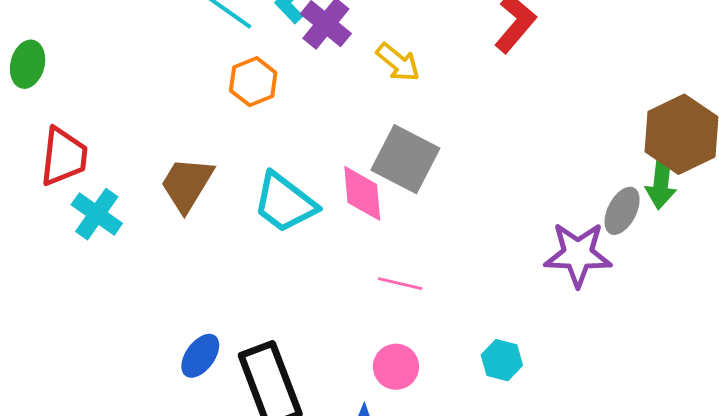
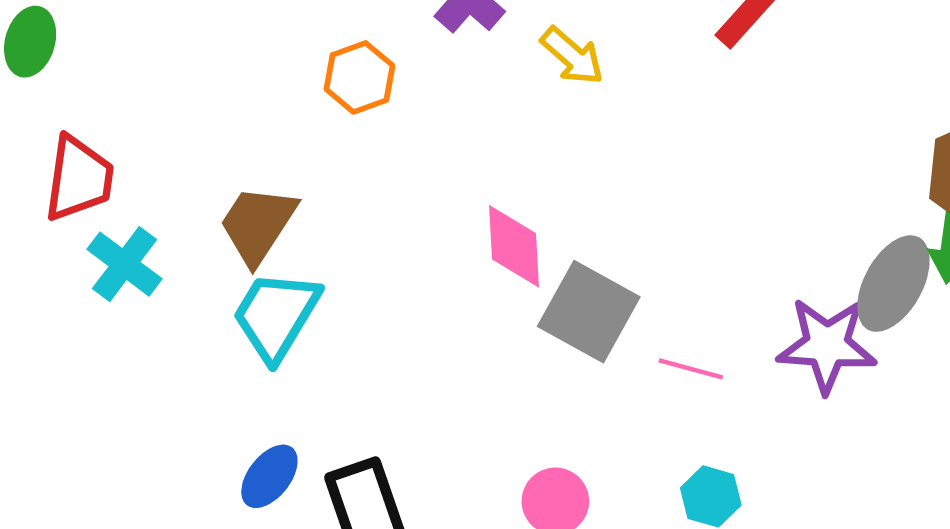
gray square: (405, 159) -> (589, 312), moved
cyan trapezoid: (285, 203) -> (276, 316), moved, turned 82
gray ellipse: (622, 211) -> (893, 284), size x1.4
pink line: (400, 284) -> (691, 369), moved

